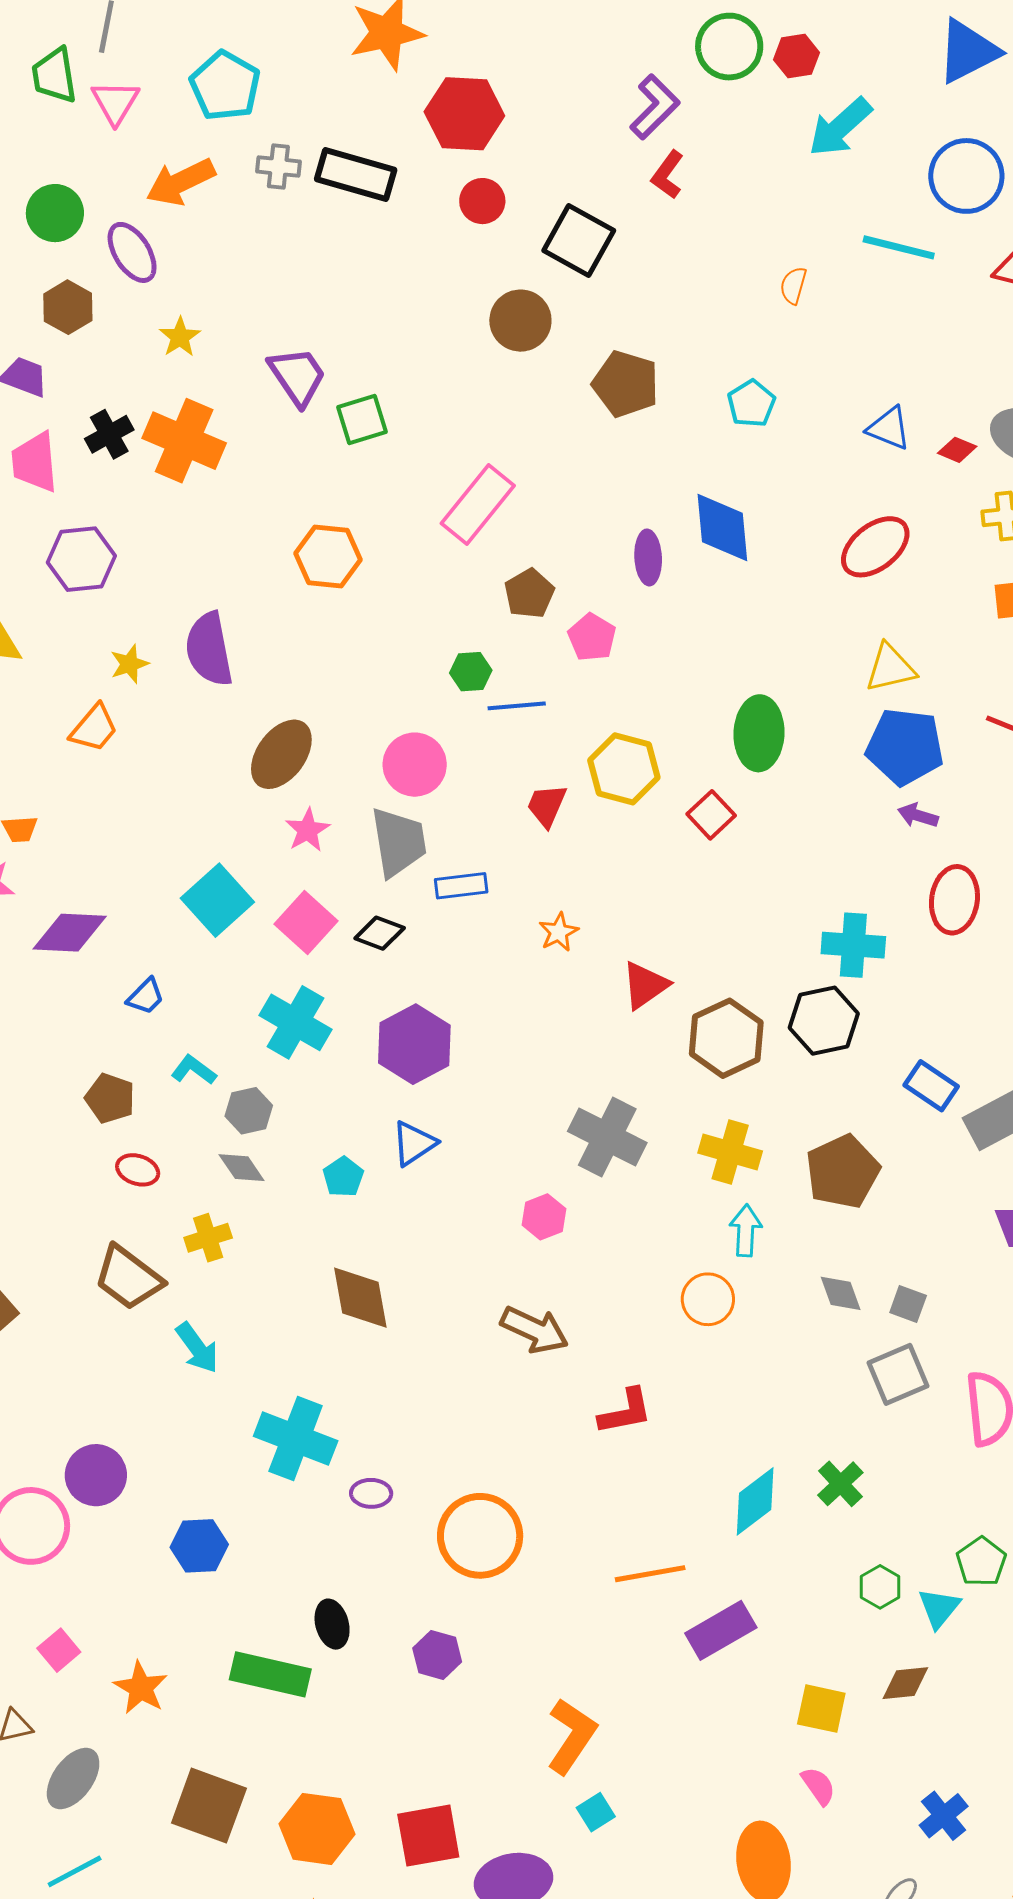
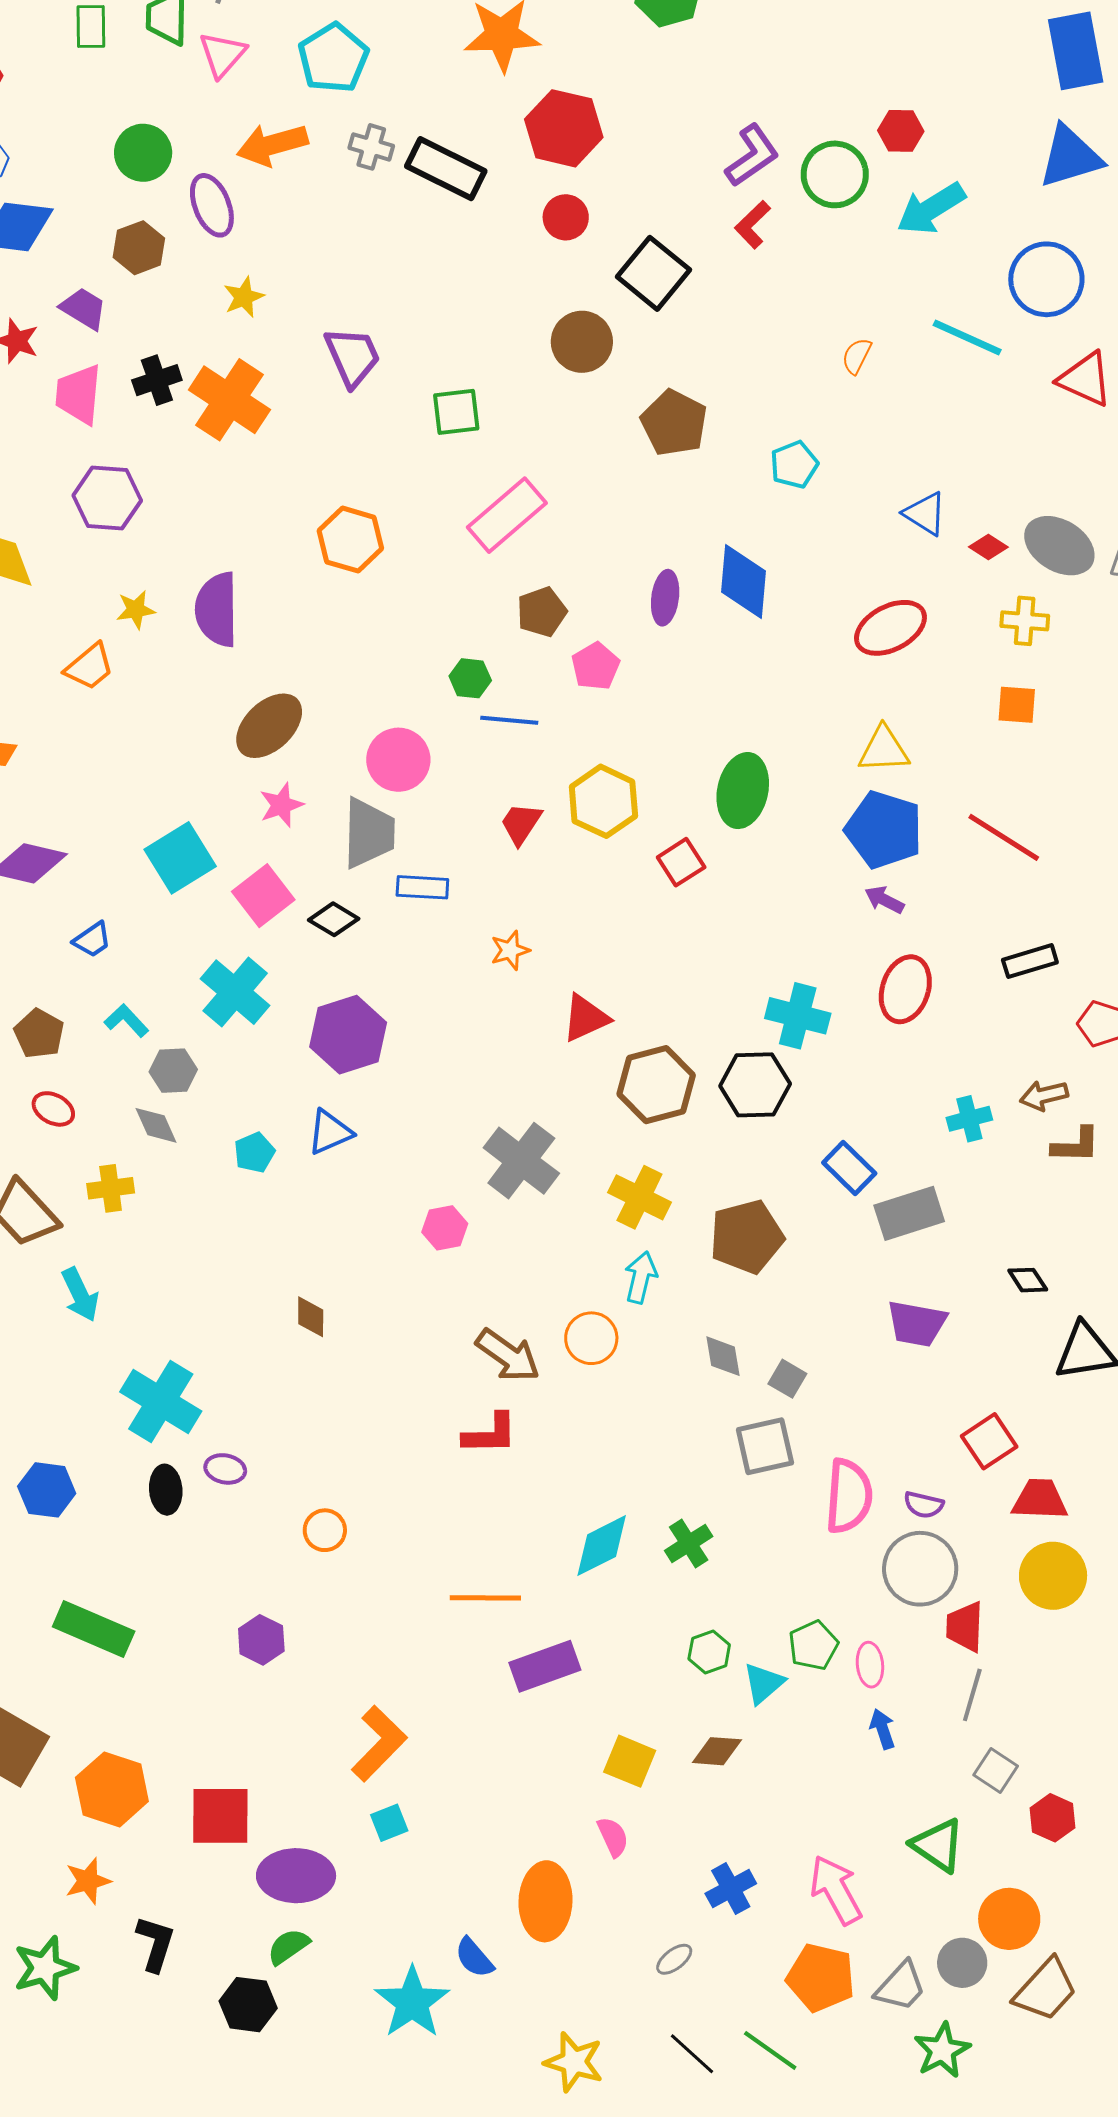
green circle: (729, 47) -> (835, 174), moved
green square: (362, 420) -> (456, 412), moved
brown diamond: (360, 1298) -> (311, 1317), moved, size x0.6
brown arrow: (535, 1330) -> (508, 1355), moved
orange circle: (480, 1536) -> (325, 1530), size x0.5
black ellipse: (332, 1624) -> (166, 1490), moved

